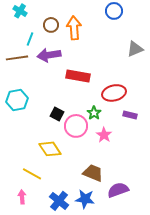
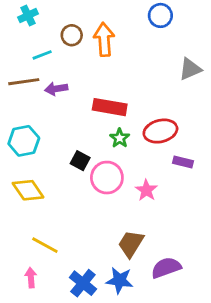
cyan cross: (20, 11) -> (28, 15), turned 32
cyan line: (30, 39) -> (42, 55), turned 48
purple arrow: (49, 55) -> (56, 89), moved, size x0.7
green star: (94, 113) -> (120, 138), moved
yellow diamond: (50, 149) -> (28, 190), moved
brown trapezoid: (93, 173) -> (131, 244), turned -80

